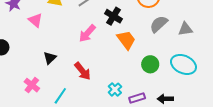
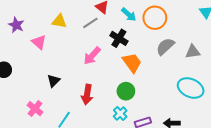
green circle: (150, 64) -> (126, 91), moved
red arrow: (83, 71) -> (87, 94), turned 48

